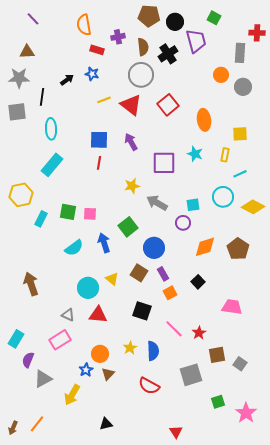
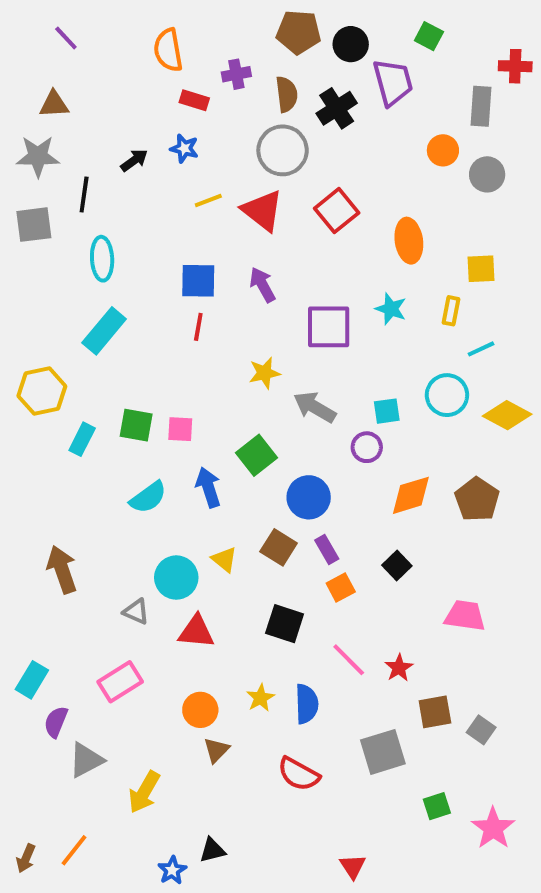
gray triangle: (68, 315) -> (136, 612), moved
blue star: (86, 370) -> (172, 870), moved

